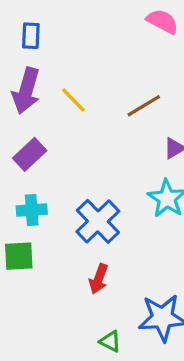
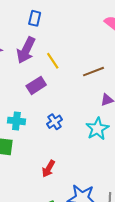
purple rectangle: (30, 154) -> (36, 85), moved
blue cross: (98, 221) -> (54, 122), moved, size x0.6

